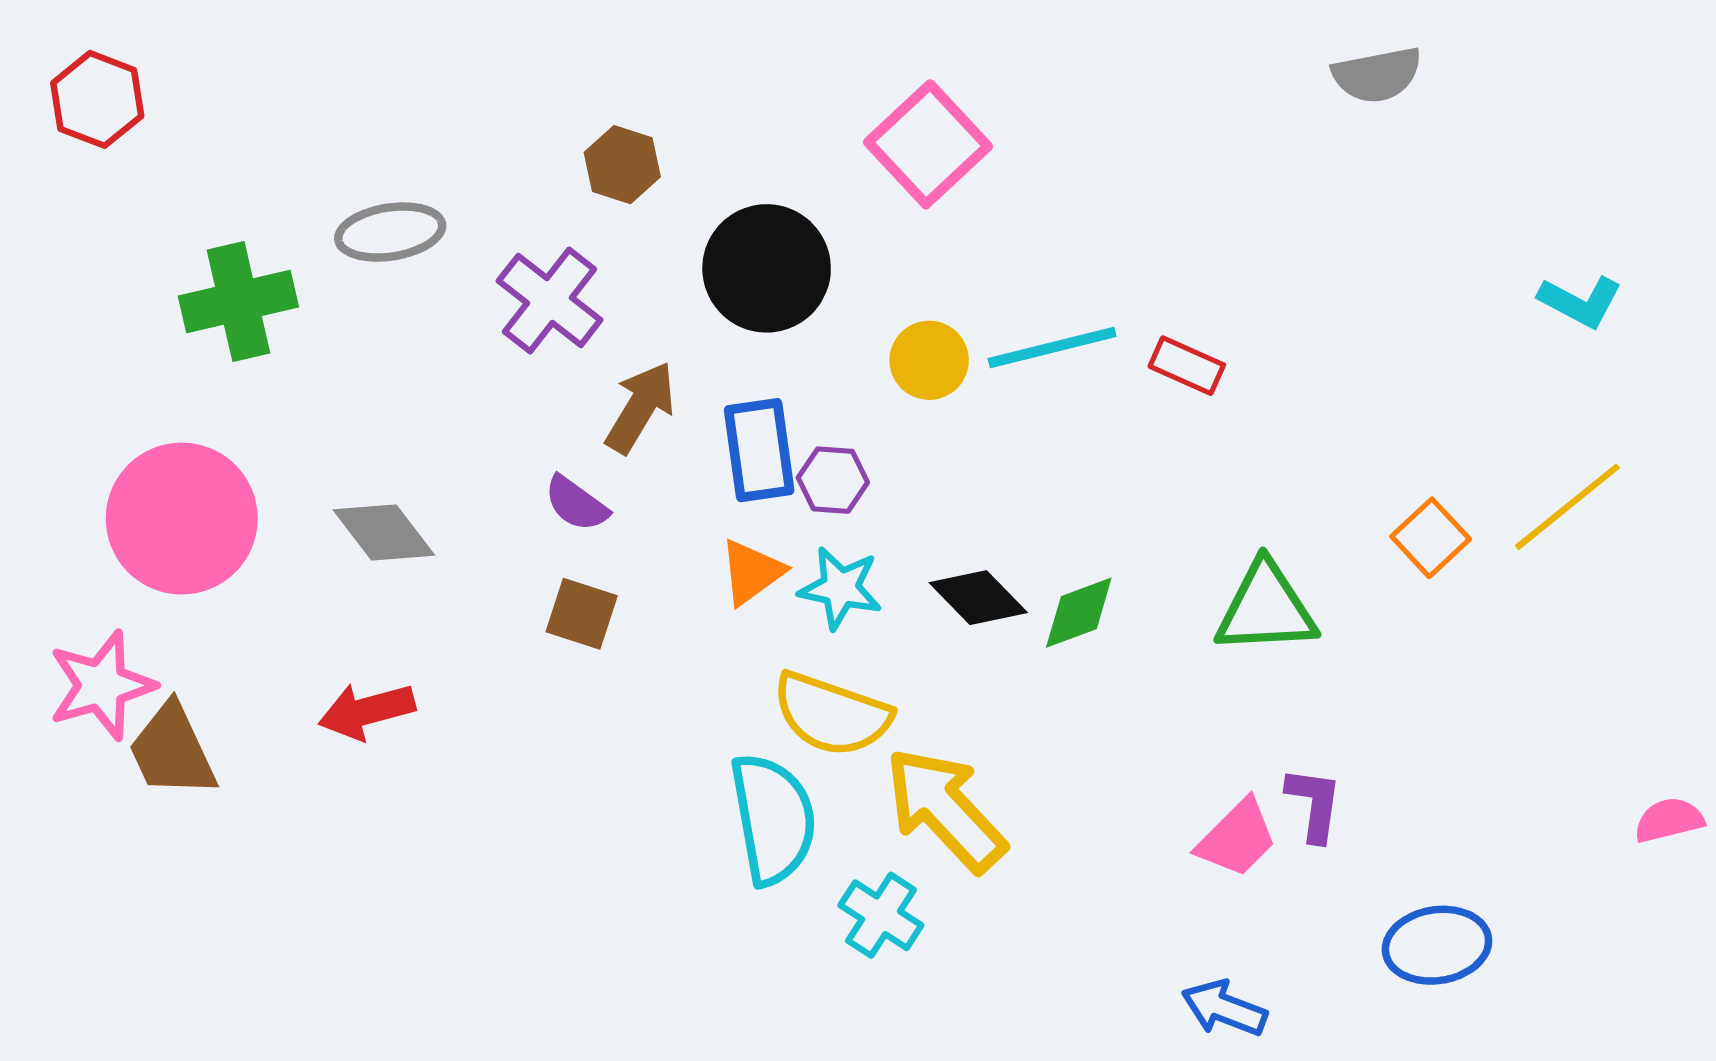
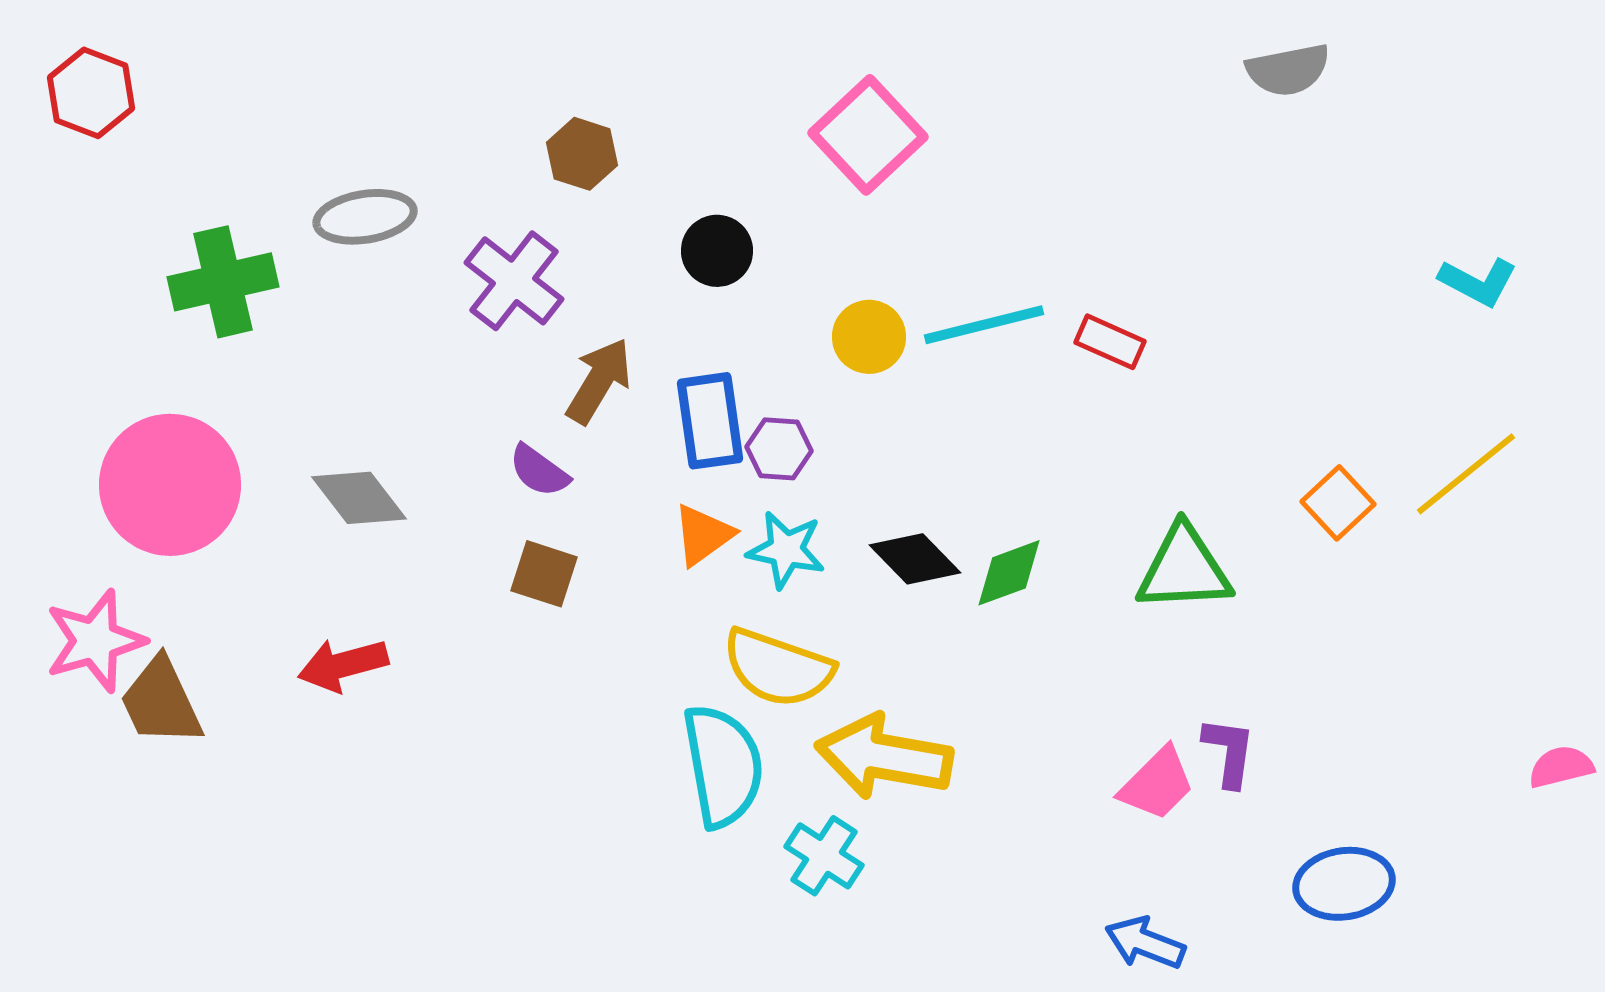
black circle: (767, 268) -> (717, 251), size x0.6
yellow arrow: (945, 809) -> (884, 757), turned -37

